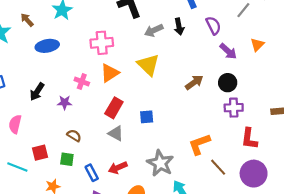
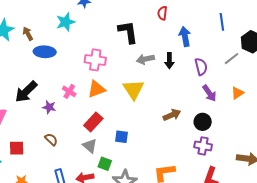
brown arrow: (27, 20) -> (28, 34), moved
black arrow: (37, 92) -> (26, 92), size x1.4
green square: (67, 159) -> (105, 164), moved

